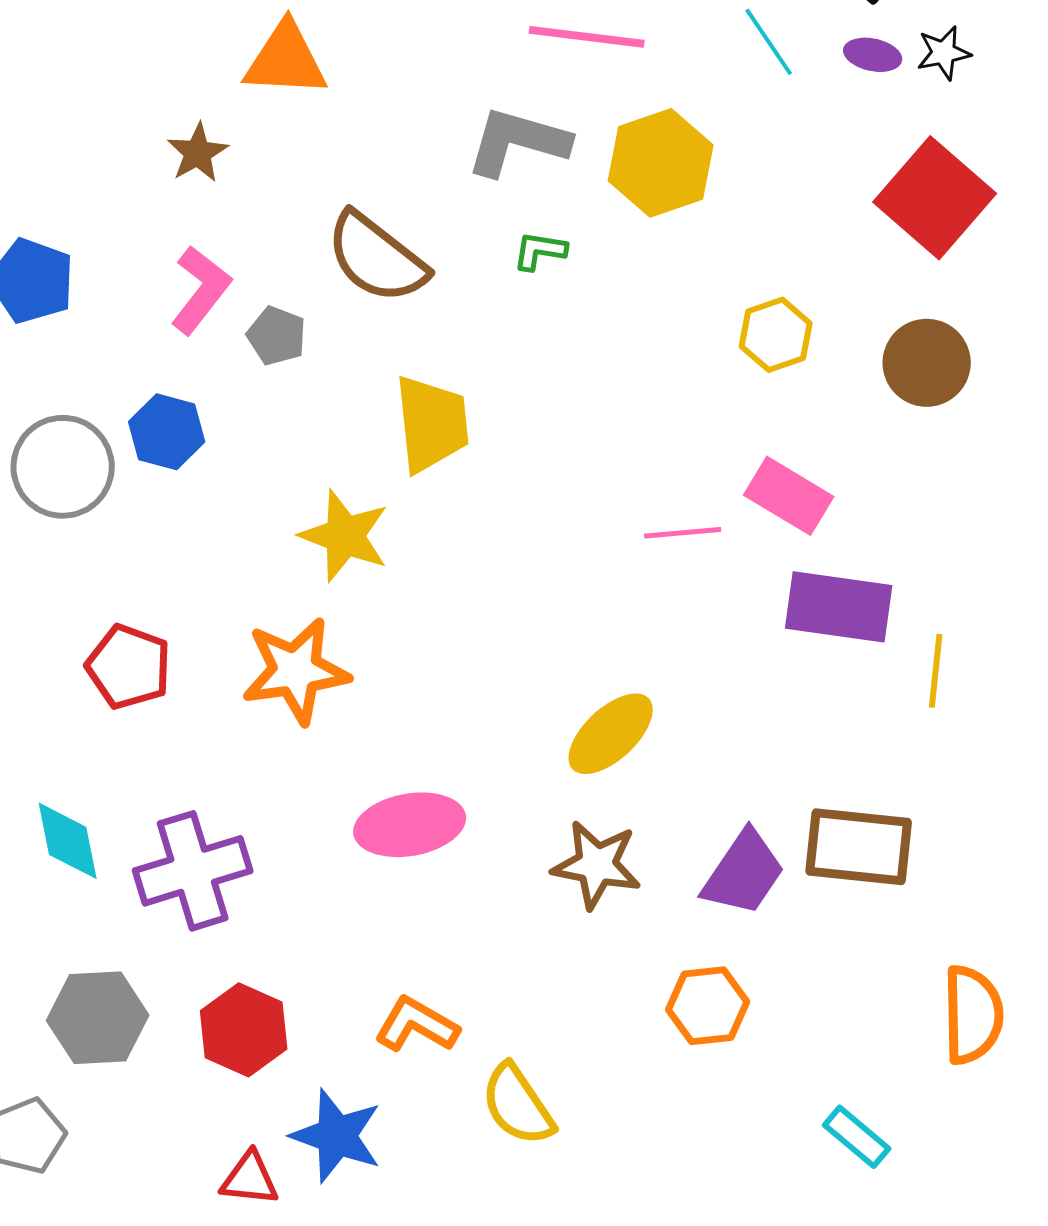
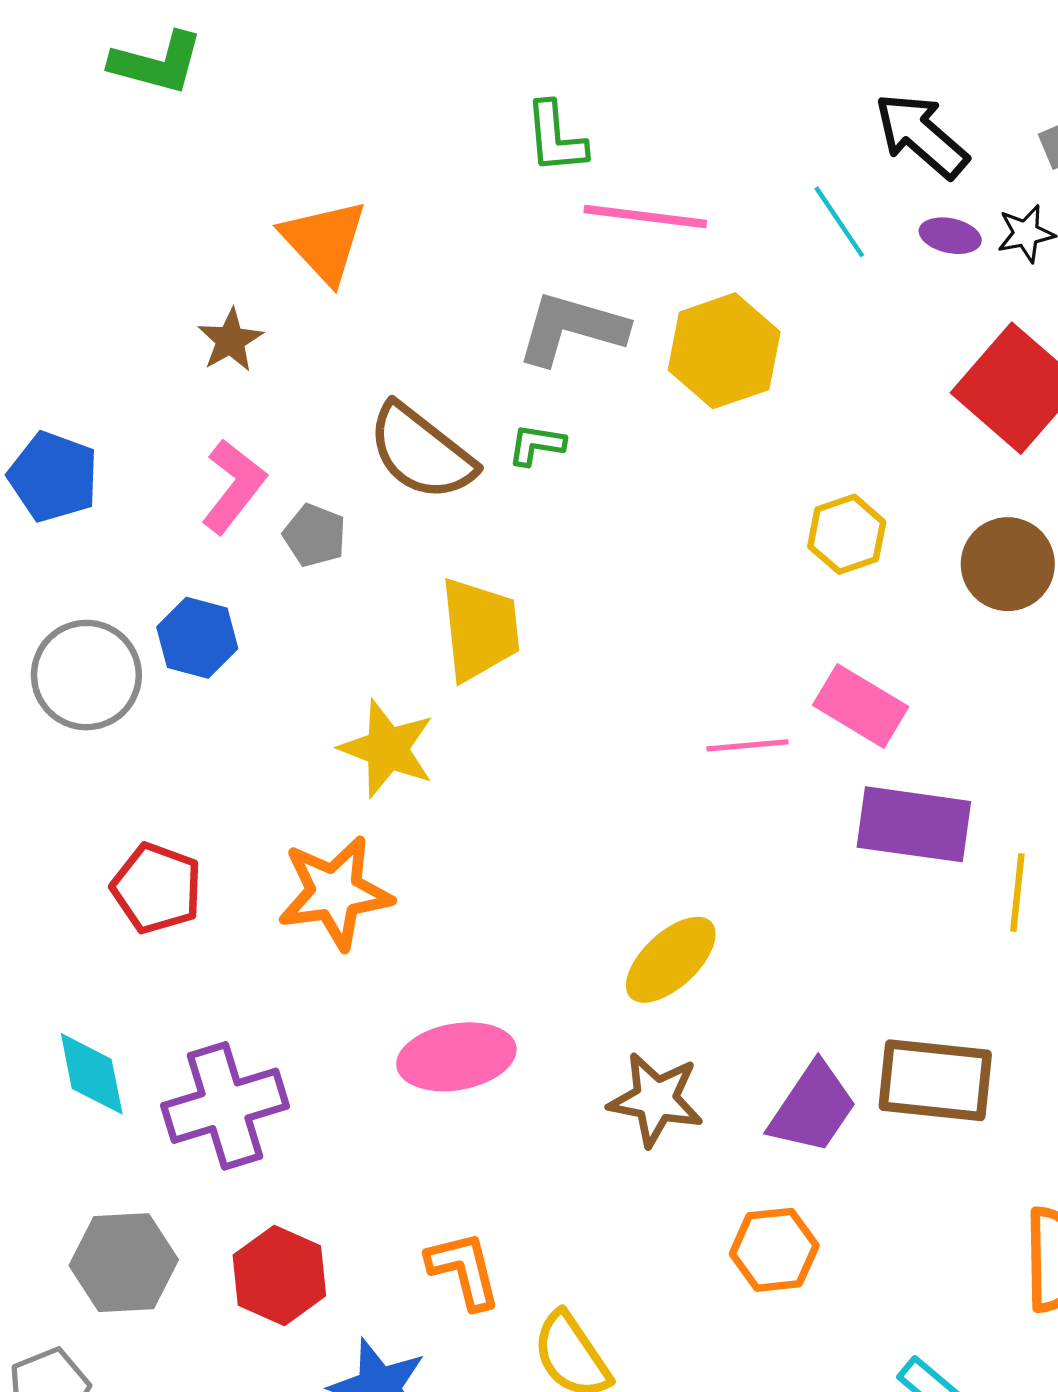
orange triangle: (286, 60) -> (324, 241), turned 44
green L-shape: (540, 251) -> (536, 445), moved
orange L-shape: (417, 1025) -> (464, 1270), turned 46

